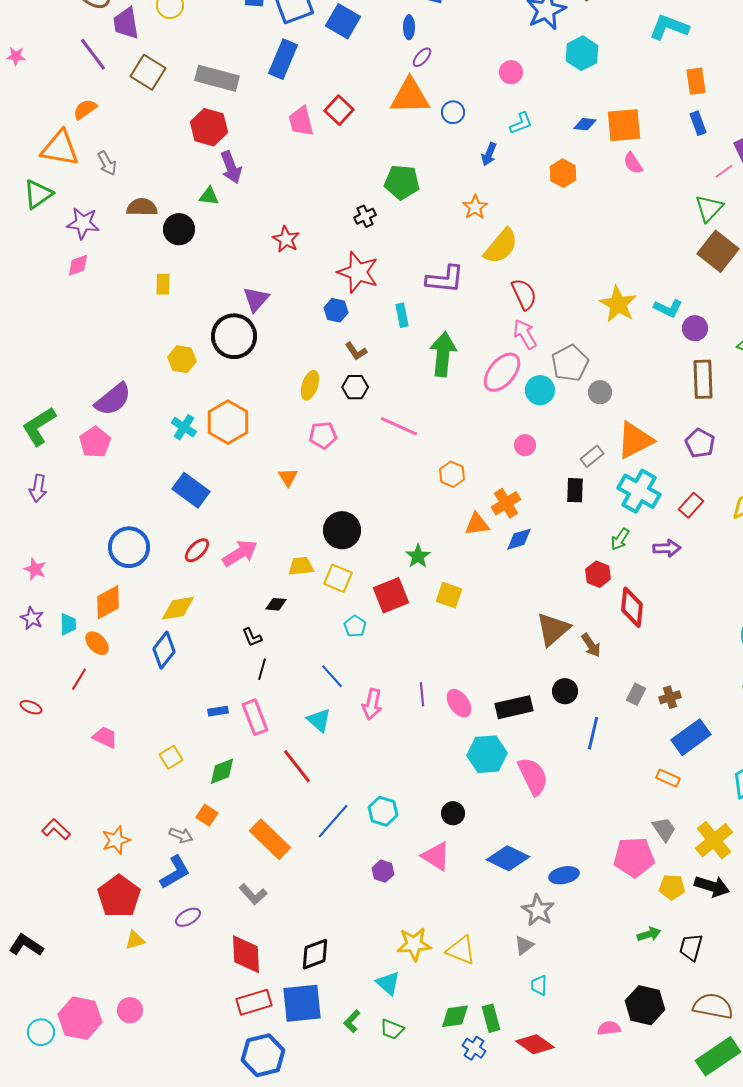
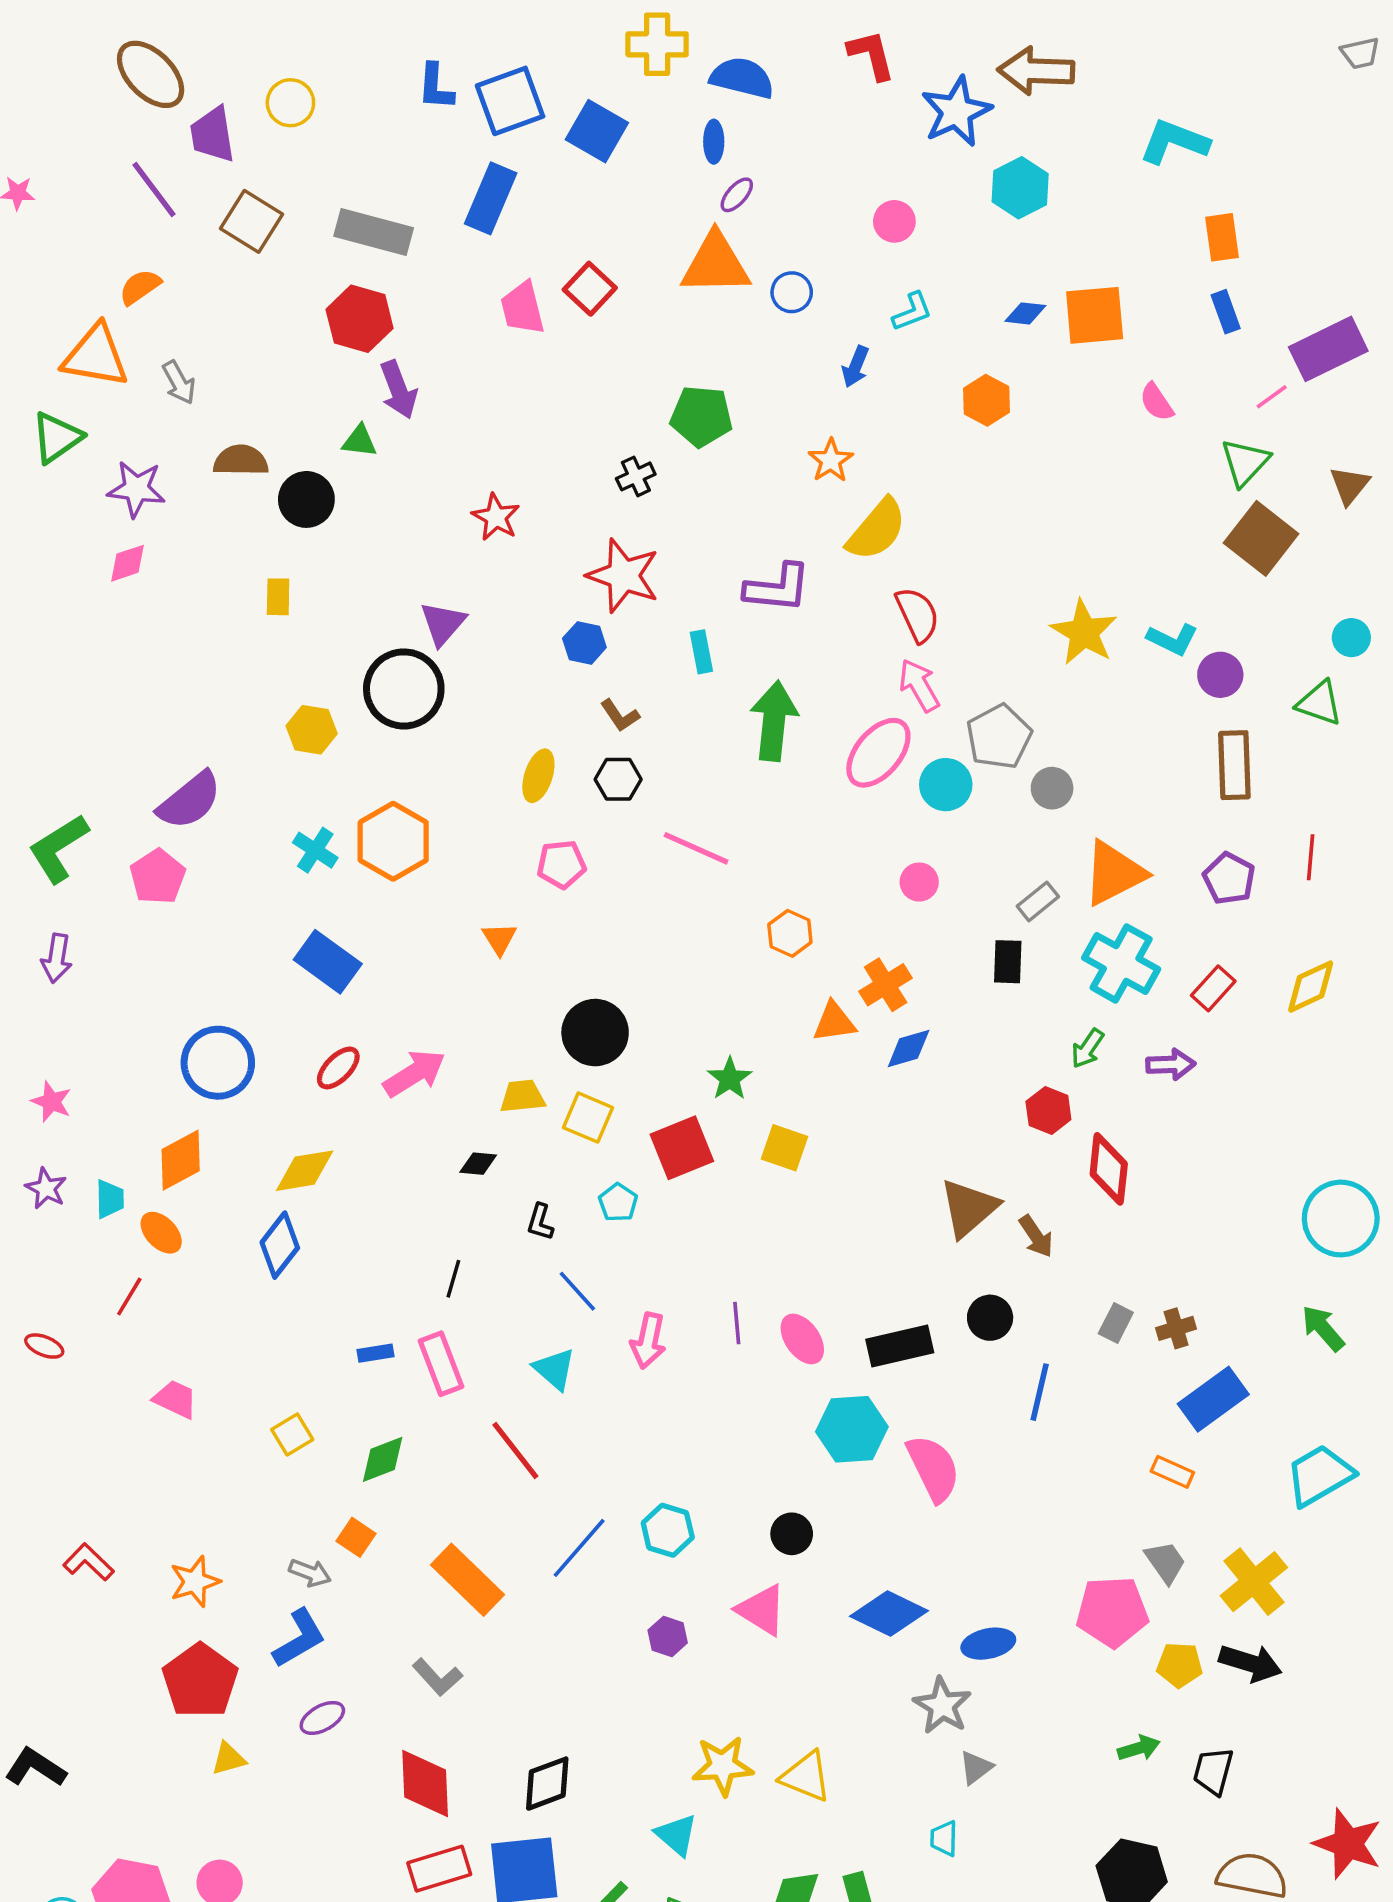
pink semicircle: (633, 163) -> (1157, 402), moved
black L-shape: (252, 637) -> (540, 1222), moved, turned 40
gray triangle: (524, 945) -> (976, 1768), moved

